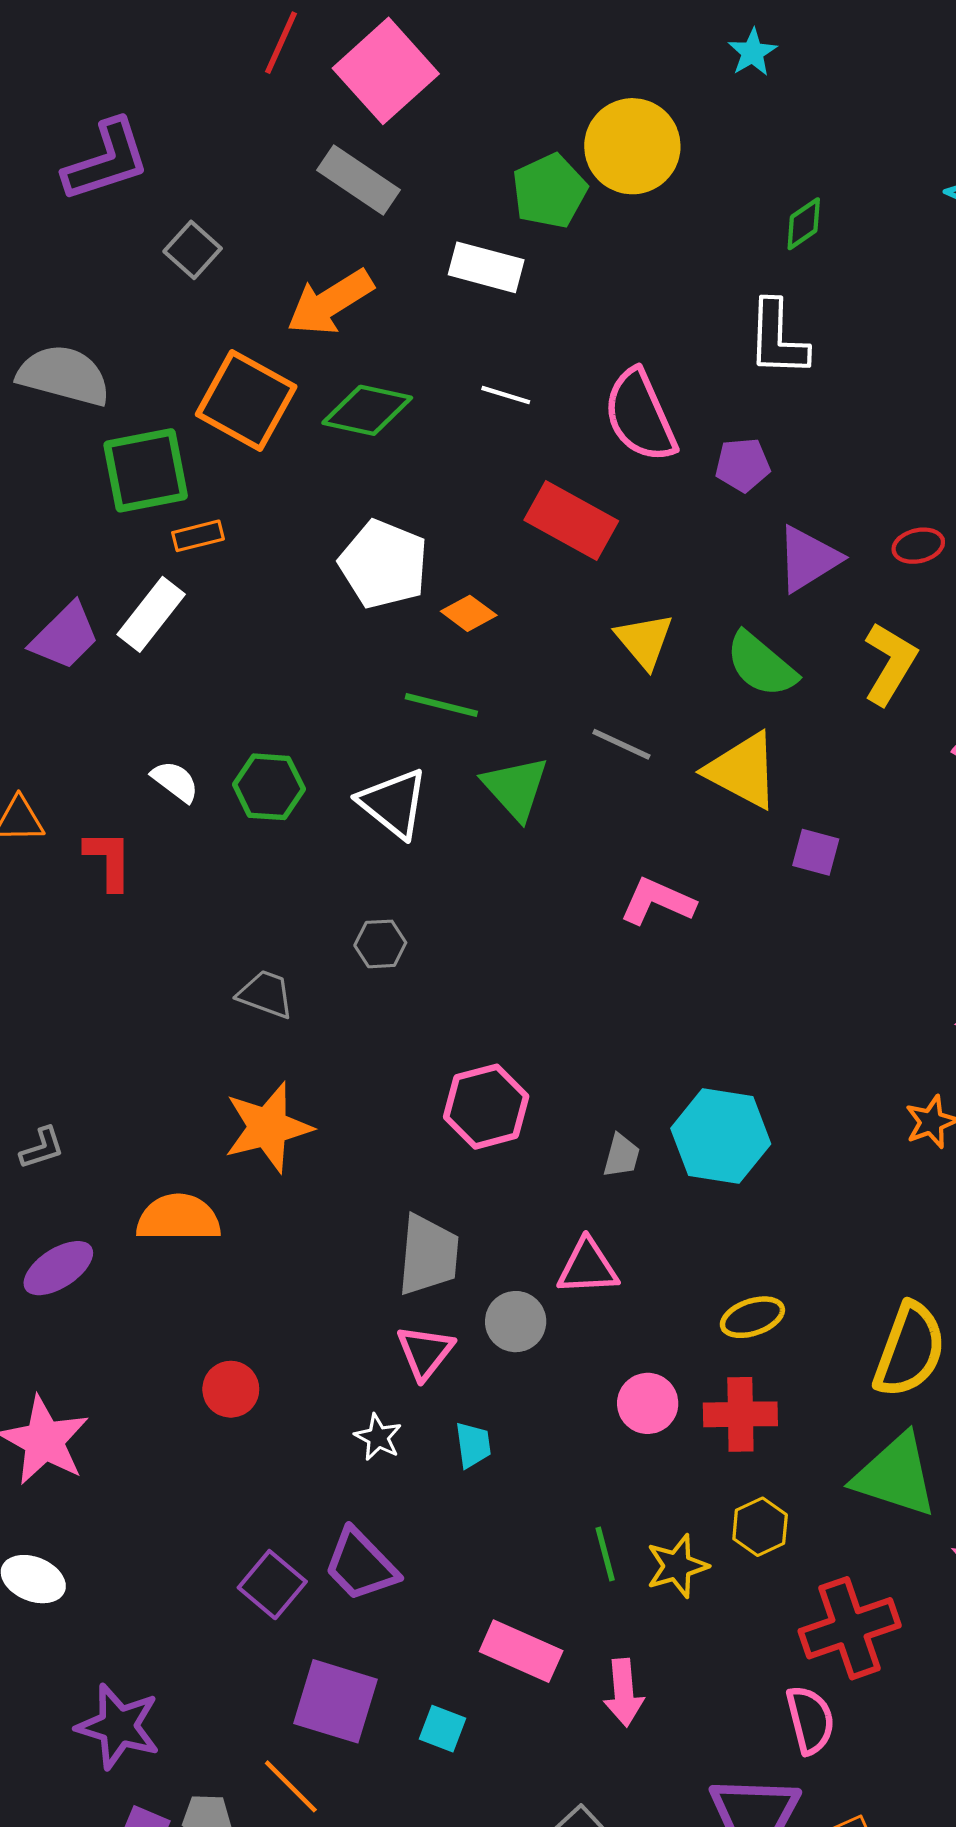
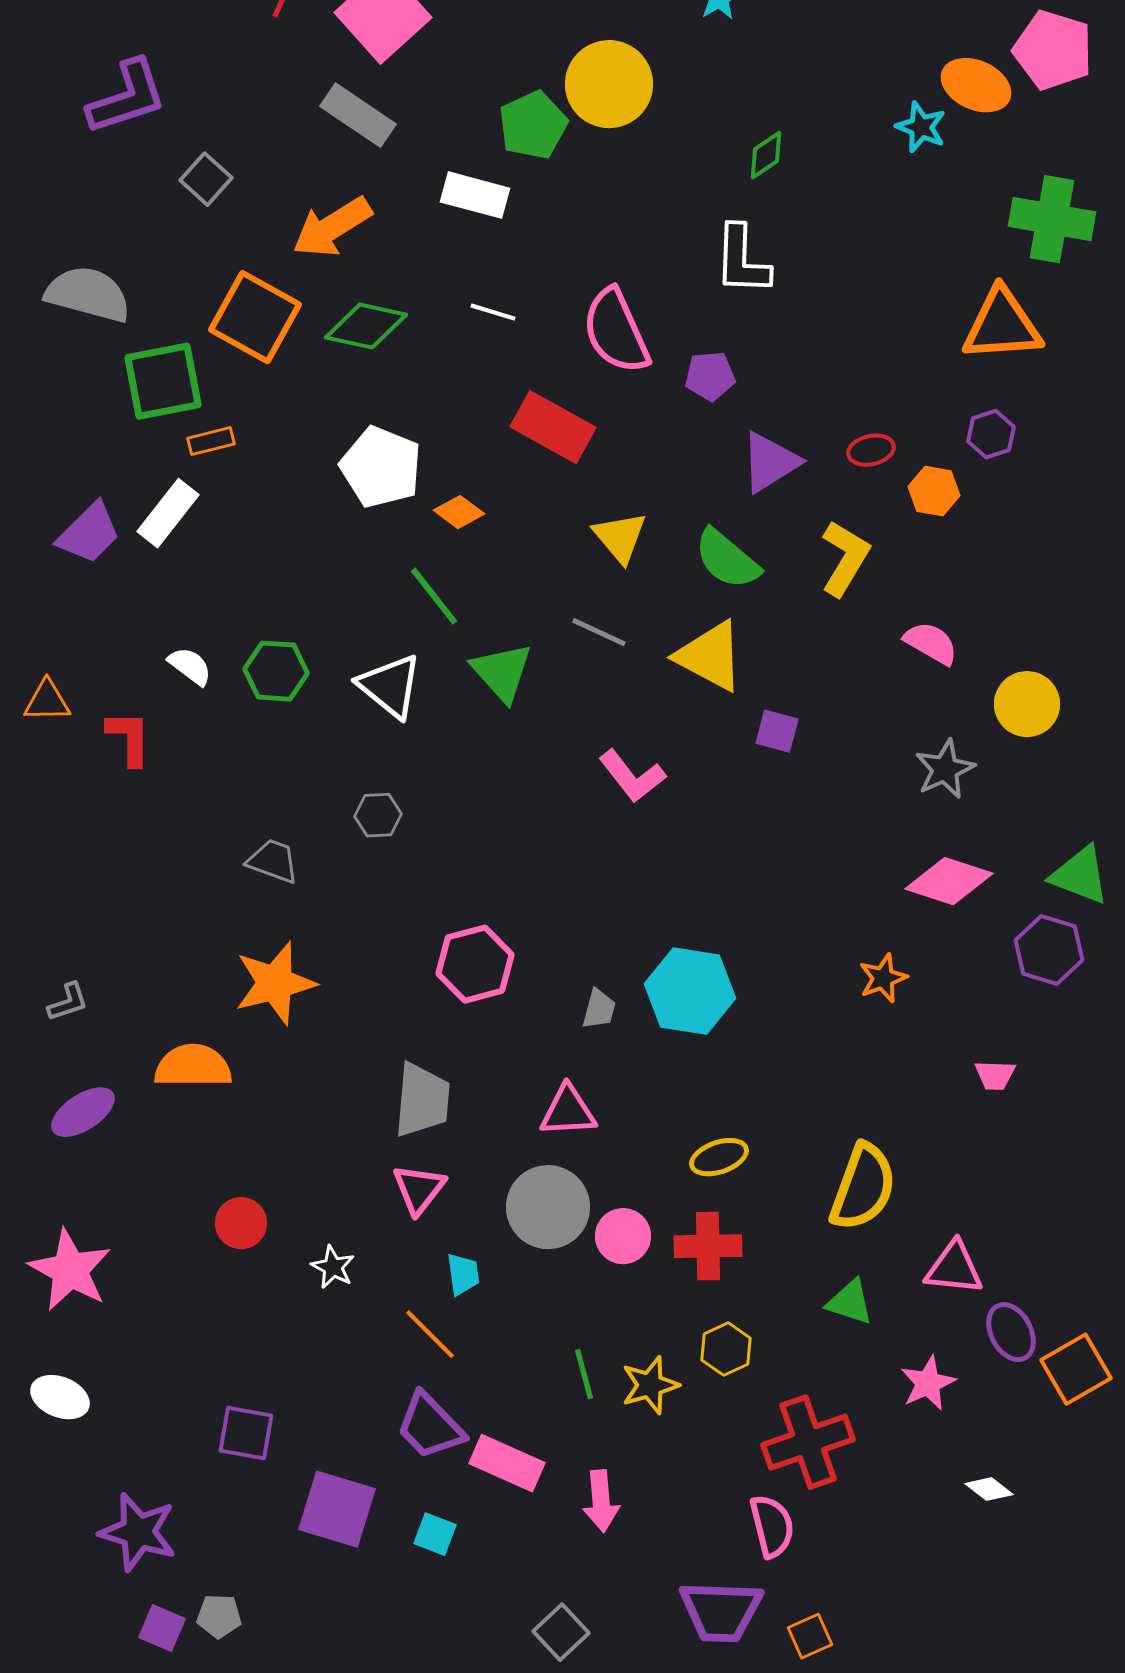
green line: (441, 705) -> (434, 596), turned 38
pink L-shape: (657, 901) -> (632, 776), turned -152
gray circle: (516, 1322) -> (548, 1207), moved, size x1.5
white star: (378, 1437) -> (333, 1267), moved
green triangle: (895, 1475) -> (850, 1302), size x0.6
purple trapezoid: (361, 1565) -> (430, 1426), moved
purple square: (272, 1585) -> (246, 1433), moved, turned -30
orange line: (291, 1786) -> (430, 1334), moved

